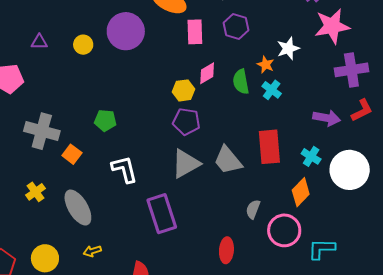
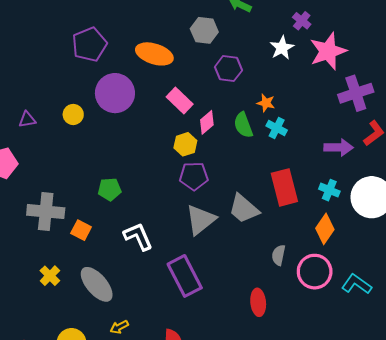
pink rectangle: (195, 32) -> (180, 100), moved, turned -35
white star: (288, 48) -> (282, 48), moved
cyan L-shape: (322, 249) -> (357, 284), turned 44

